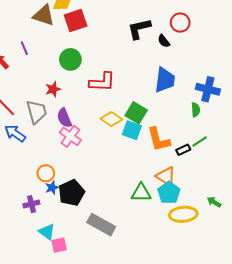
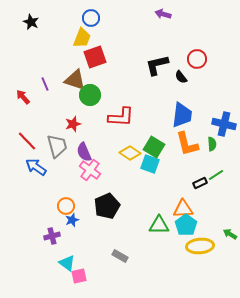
brown triangle: (44, 15) -> (75, 80), moved
orange L-shape: (159, 139) -> (187, 144), moved
orange triangle: (166, 176) -> (183, 209), turned -35
black pentagon: (71, 193) -> (107, 206), moved
gray rectangle: (101, 225) -> (120, 256), size x0.6

